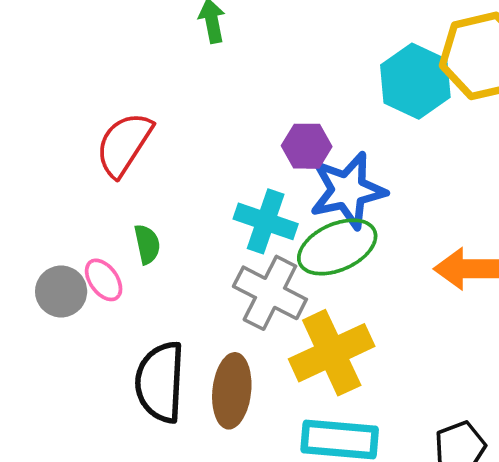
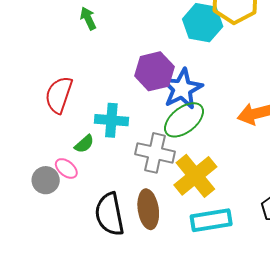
purple hexagon: (307, 146) -> (154, 71), size x1.5
cyan cross: (266, 221) -> (111, 120), moved
green semicircle: (147, 244) -> (84, 144), turned 75

